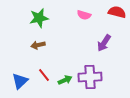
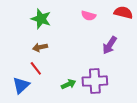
green star: (39, 18) -> (41, 19), turned 30
red line: (44, 75) -> (36, 68), moved

